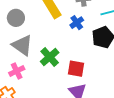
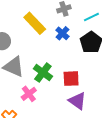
pink cross: (17, 71) -> (29, 94), moved

